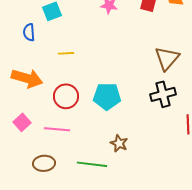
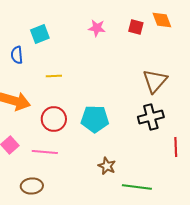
green line: (92, 164) -> (137, 187), moved

